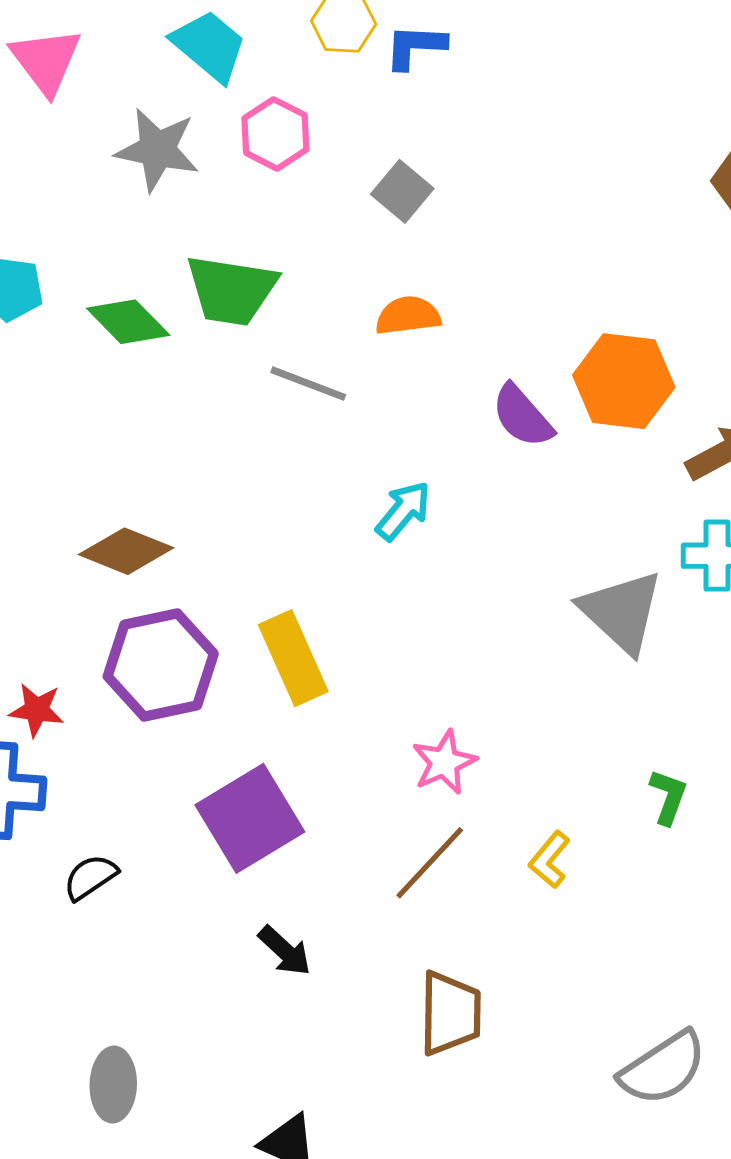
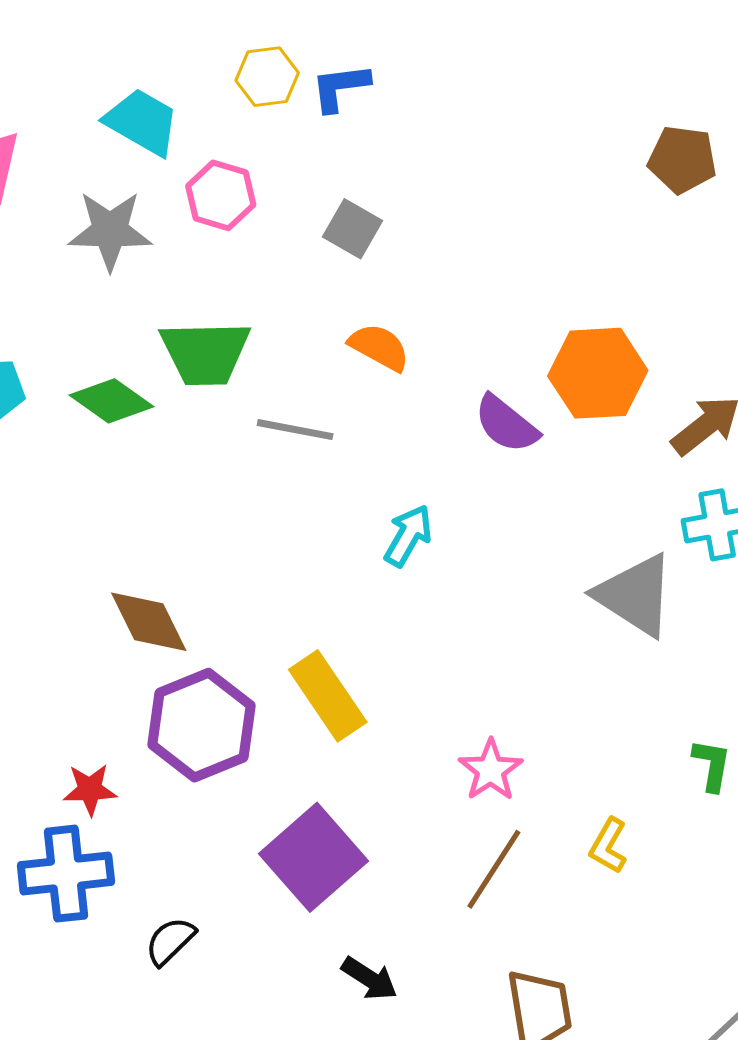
orange semicircle: (408, 316) -> (379, 347), turned 46
brown diamond: (126, 551) -> (149, 622), turned 52

